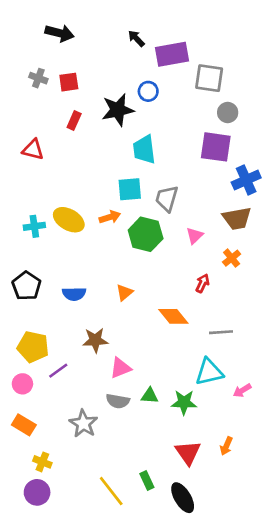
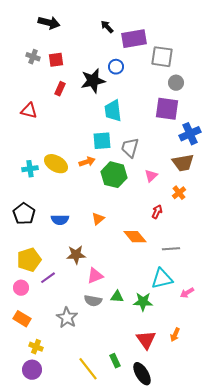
yellow pentagon: (33, 347) -> (29, 260), turned -30

